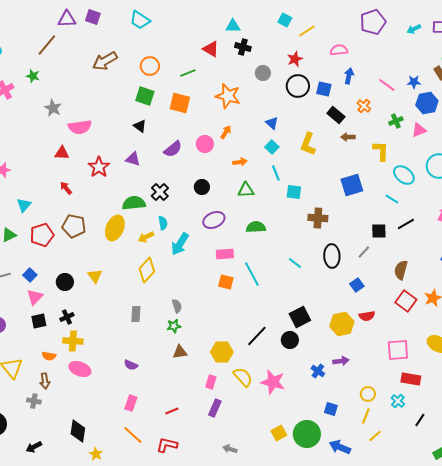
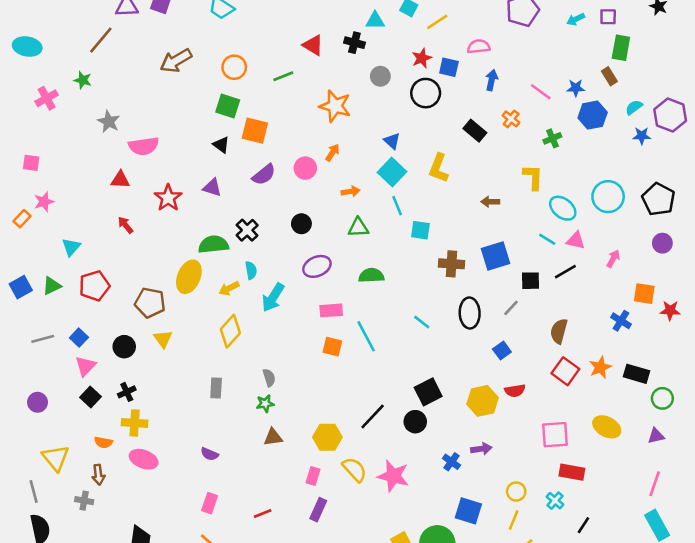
cyan triangle: (233, 26) -> (375, 21), moved
blue square: (324, 89) -> (449, 67), moved
orange square: (180, 103) -> (255, 131), moved
pink triangle: (419, 130) -> (576, 241), moved, turned 35
brown arrow: (348, 137) -> (490, 202), moved
cyan square: (272, 147) -> (392, 172), size x1.5
blue square: (352, 185) -> (495, 256), moved
brown pentagon: (74, 226) -> (150, 303), moved
black square: (39, 321) -> (91, 397), turned -35
blue square: (331, 409) -> (468, 511), size x1.5

